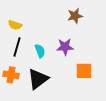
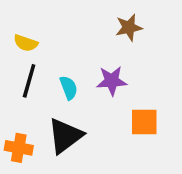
orange cross: (11, 75) -> (19, 148), moved

